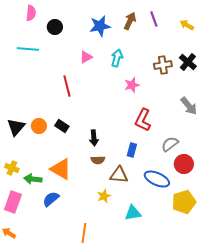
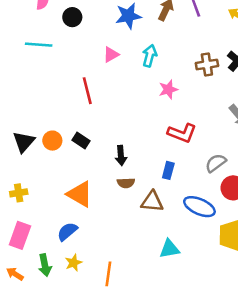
red L-shape: (143, 120) -> (182, 133), turned -95
yellow cross: (12, 168) -> (19, 193), turned -32
green arrow: (33, 179) -> (45, 265), moved, turned -108
yellow star: (104, 196) -> (74, 263), moved

